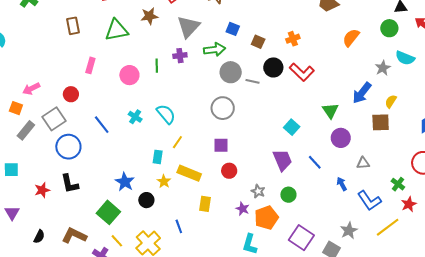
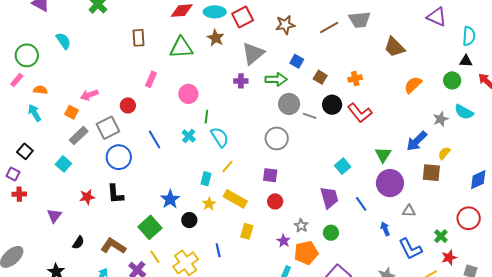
brown star: (149, 16) -> (216, 38), turned 30
green line: (157, 66) -> (206, 117), moved
purple circle: (341, 138) -> (390, 183), size x1.4
cyan square: (11, 170) -> (63, 164), moved, turned 35

